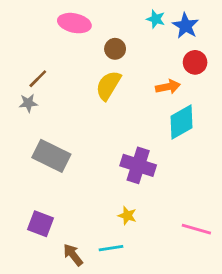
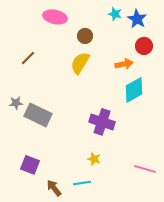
gray star: (28, 103) -> (16, 103), moved

